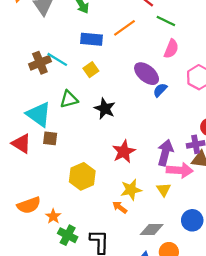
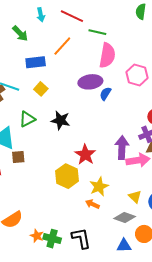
pink semicircle: (171, 49) -> (107, 55), size x1.4
purple ellipse: (147, 74) -> (90, 82), turned -35
yellow hexagon: (82, 176) -> (67, 176), moved
yellow triangle: (164, 190) -> (135, 197), moved
orange star: (53, 216) -> (37, 236), moved
gray diamond: (152, 230) -> (125, 218), turned 30

